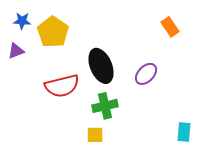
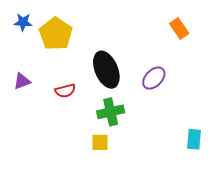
purple triangle: (16, 51) -> (22, 81), moved
red semicircle: (62, 86) -> (65, 91), size x0.6

